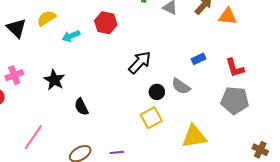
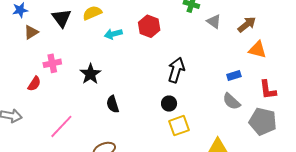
orange triangle: (228, 16) -> (257, 50), moved
black arrow: (140, 62) -> (176, 70), turned -35
gray semicircle: (181, 86) -> (231, 101), moved
black circle: (157, 92) -> (169, 104), moved

